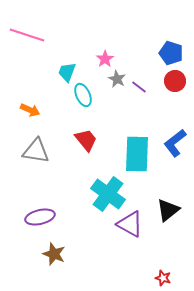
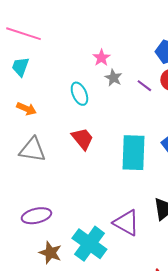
cyan trapezoid: (67, 72) -> (20, 67), moved
purple line: (139, 87) -> (144, 86), moved
cyan cross: (108, 194) -> (89, 244), moved

